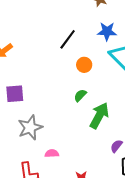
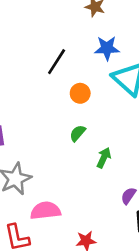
green arrow: (99, 116) -> (104, 158), size x0.6
pink semicircle: (52, 153) -> (46, 211), size x1.6

